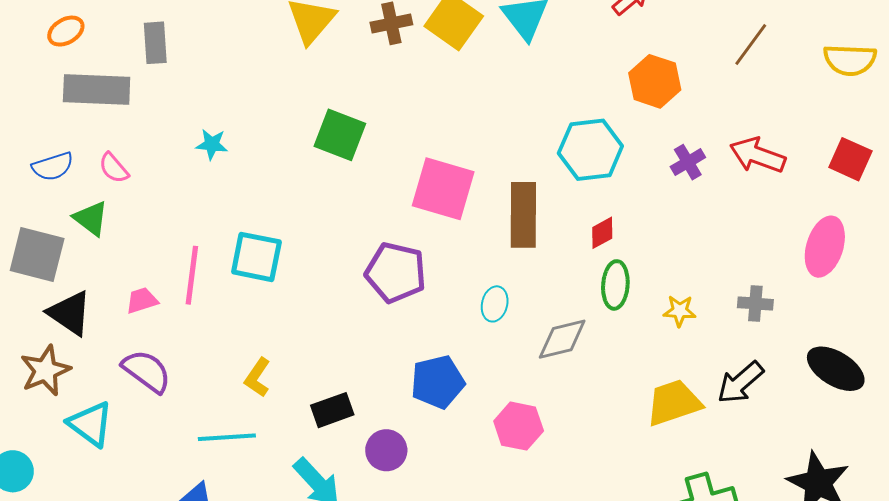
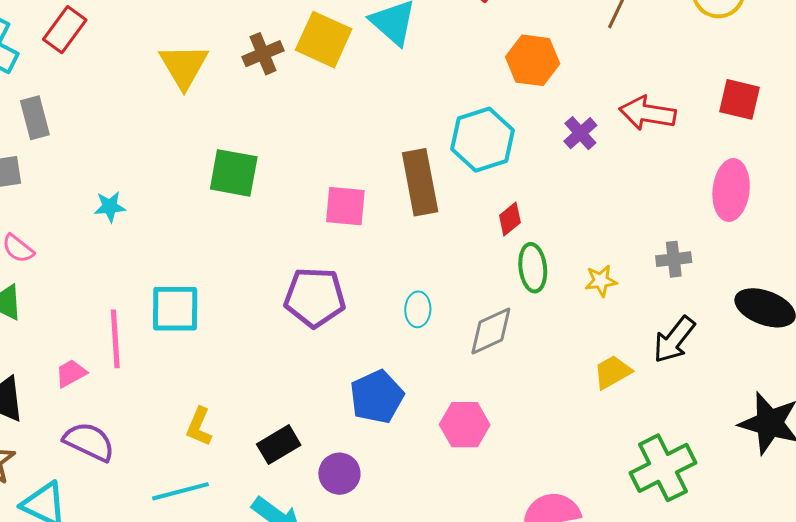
pink square: (443, 189) -> (345, 206), size x0.7
brown rectangle: (523, 215) -> (420, 182), moved
yellow trapezoid: (674, 403) -> (612, 372), size x0.7

